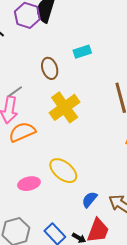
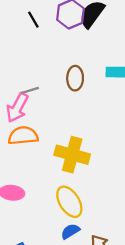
yellow cross: (65, 107) -> (72, 155), moved, turned 32
yellow ellipse: (63, 171) -> (69, 202), moved

